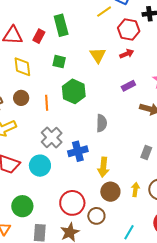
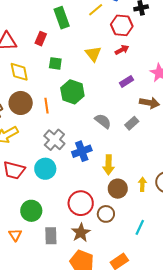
green rectangle: (61, 25) -> (62, 18), moved
red rectangle: (39, 36) -> (41, 39), moved
brown circle: (21, 98) -> (21, 103), size x1.5
gray semicircle: (102, 123) -> (103, 121), turned -48
gray rectangle: (146, 152) -> (132, 123), moved, turned 32

